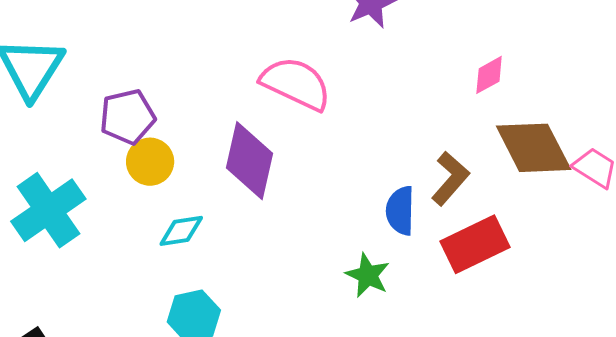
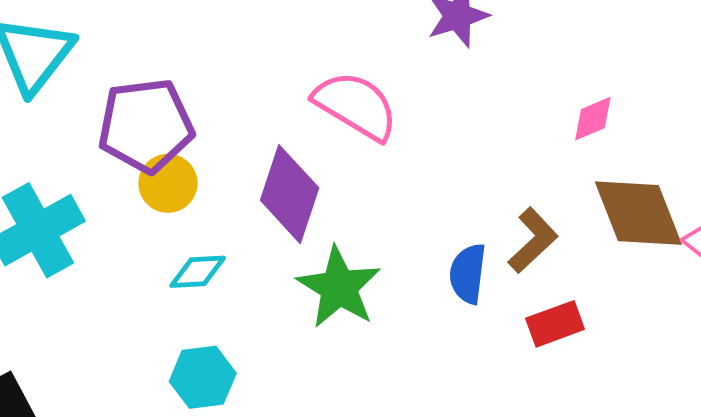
purple pentagon: (127, 117) -> (146, 126), size x1.4
red rectangle: (475, 244) -> (555, 324), size x0.7
green star: (368, 275) -> (339, 287), moved, size x1.5

